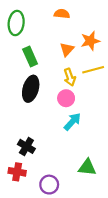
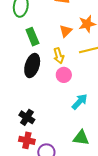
yellow arrow: (70, 77) -> (59, 56), moved
cyan arrow: (72, 122) -> (80, 102), moved
red cross: (17, 172) -> (27, 140), moved

